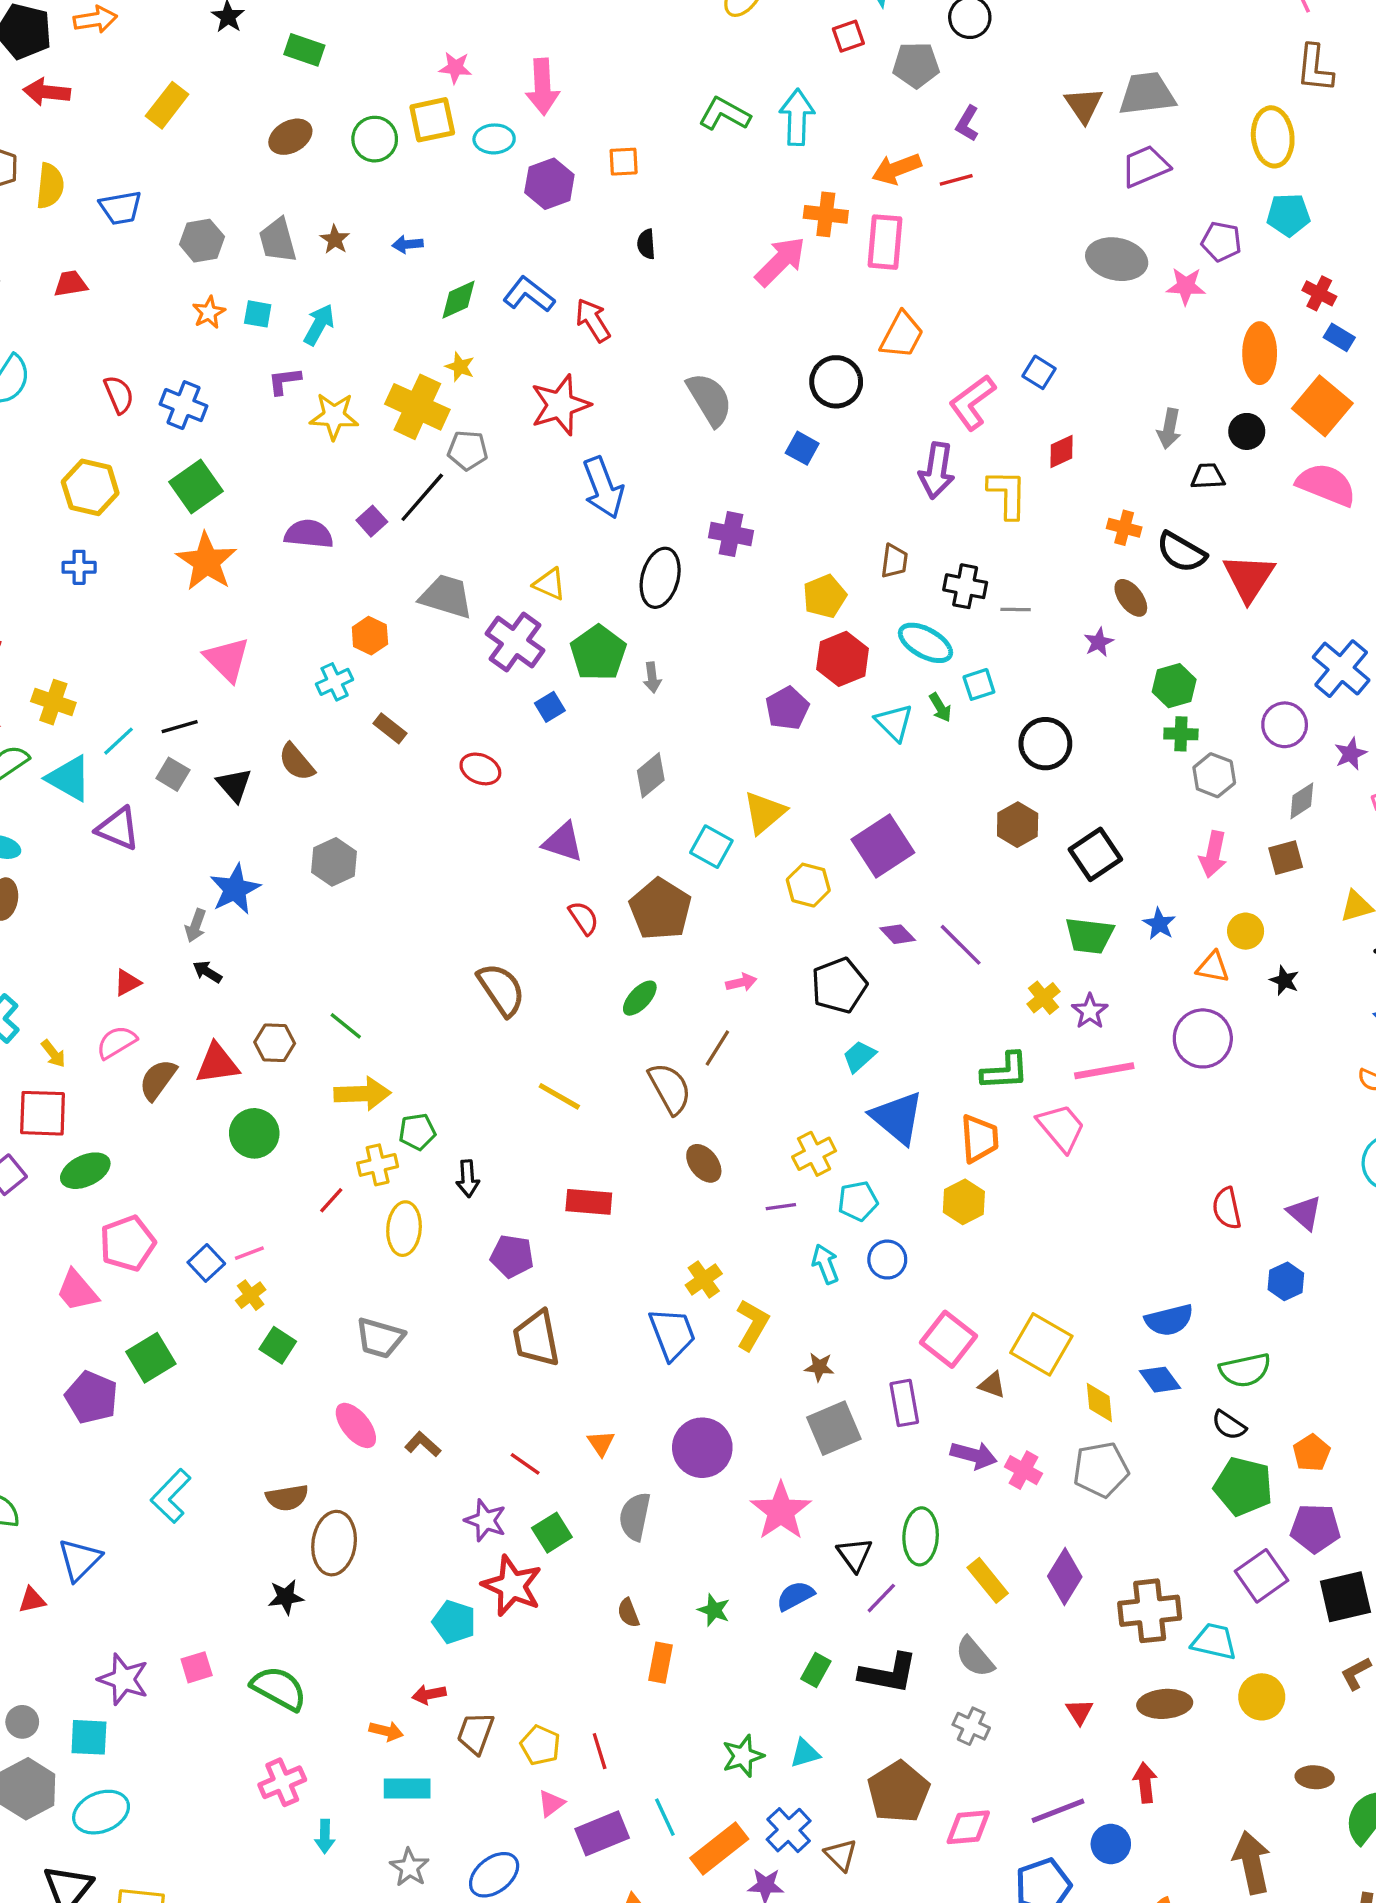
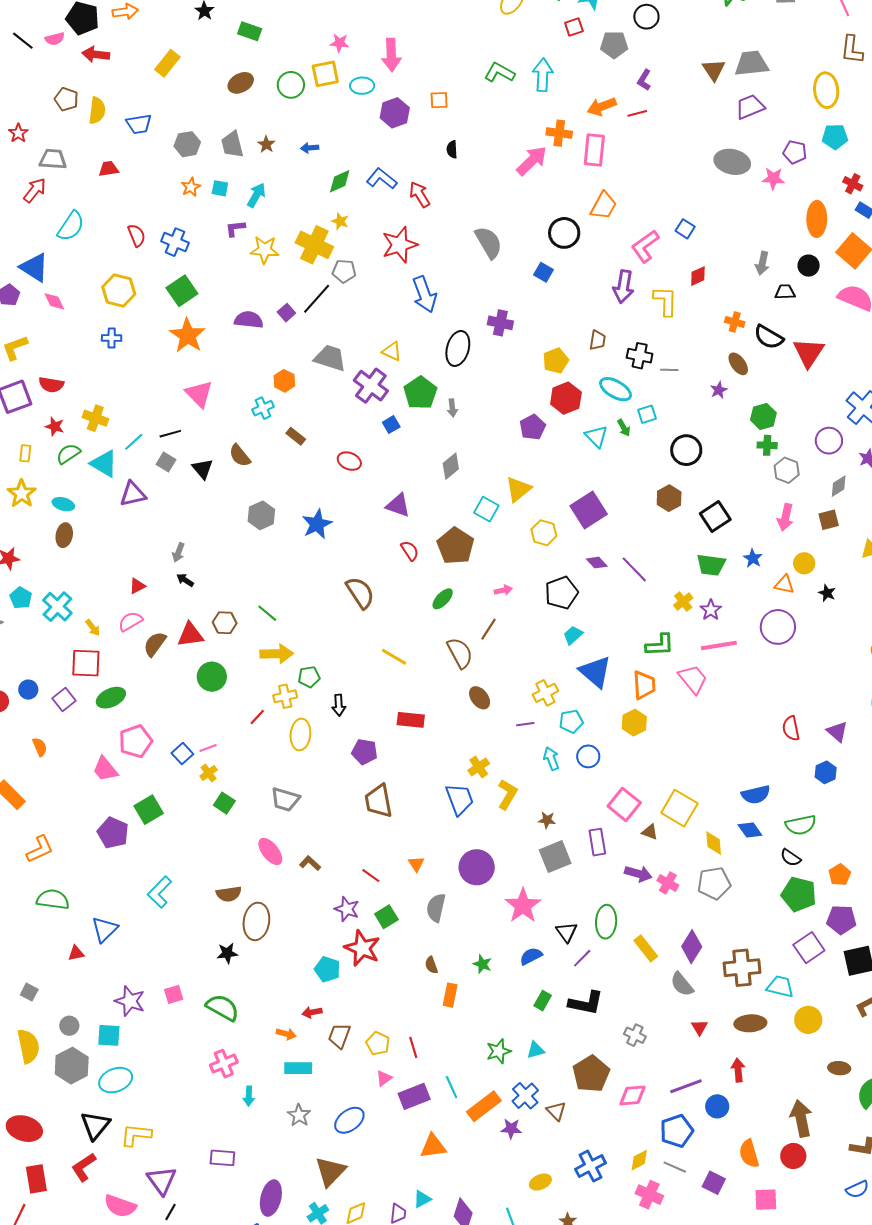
purple triangle: (118, 829) -> (133, 494), turned -36
blue star: (235, 889) -> (317, 524), moved
gray semicircle: (975, 1657) -> (682, 984), moved

